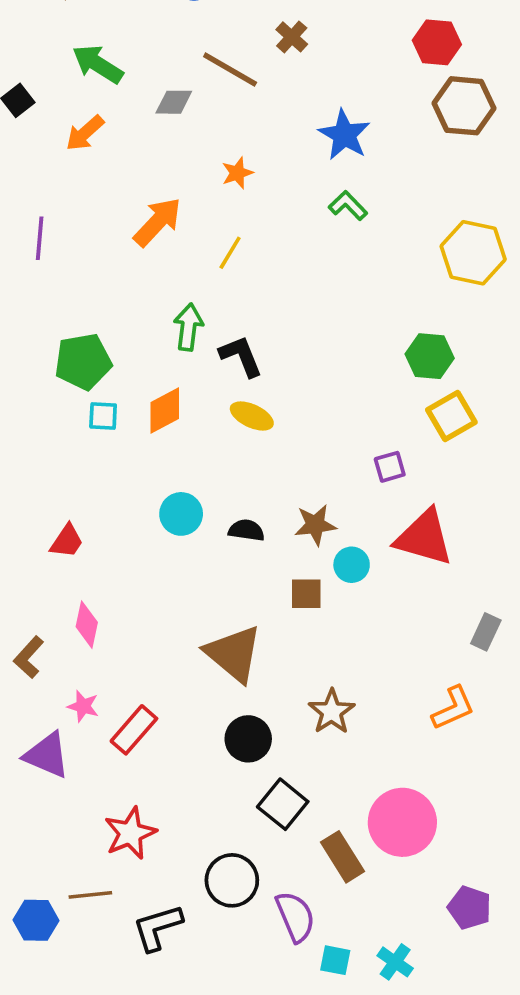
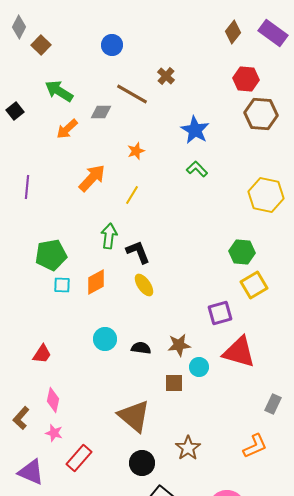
orange arrow: (85, 133) -> (67, 129), moved
yellow ellipse: (252, 416) -> (144, 285), turned 30
purple square: (390, 467) -> (220, 313), size x1.4
pink star: (83, 706) -> (54, 433), moved

